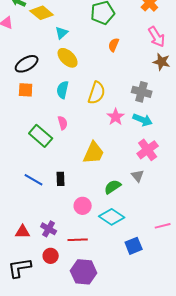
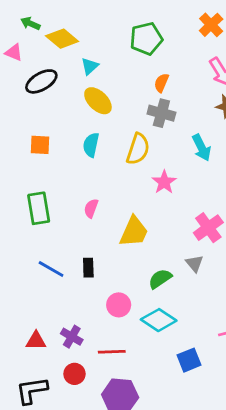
black ellipse: (27, 64) -> (41, 81), moved
gray cross: (142, 92) -> (161, 113), moved
cyan arrow: (143, 120) -> (201, 148), moved, turned 42
pink semicircle: (63, 123) -> (91, 208), moved, turned -144
green rectangle: (41, 136) -> (39, 208), moved, turned 40

